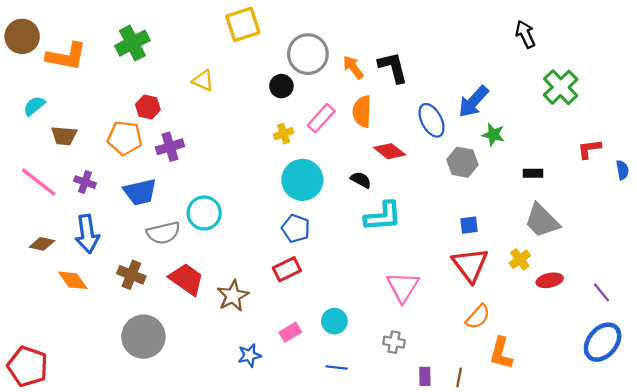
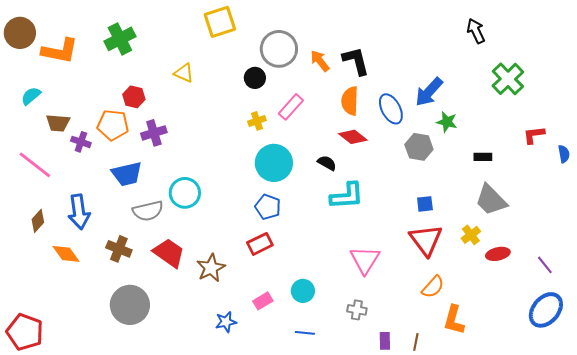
orange semicircle: (362, 111) -> (350, 101), moved
purple cross: (85, 182) -> (81, 142), moved
brown diamond: (42, 244) -> (38, 221), turned -60

